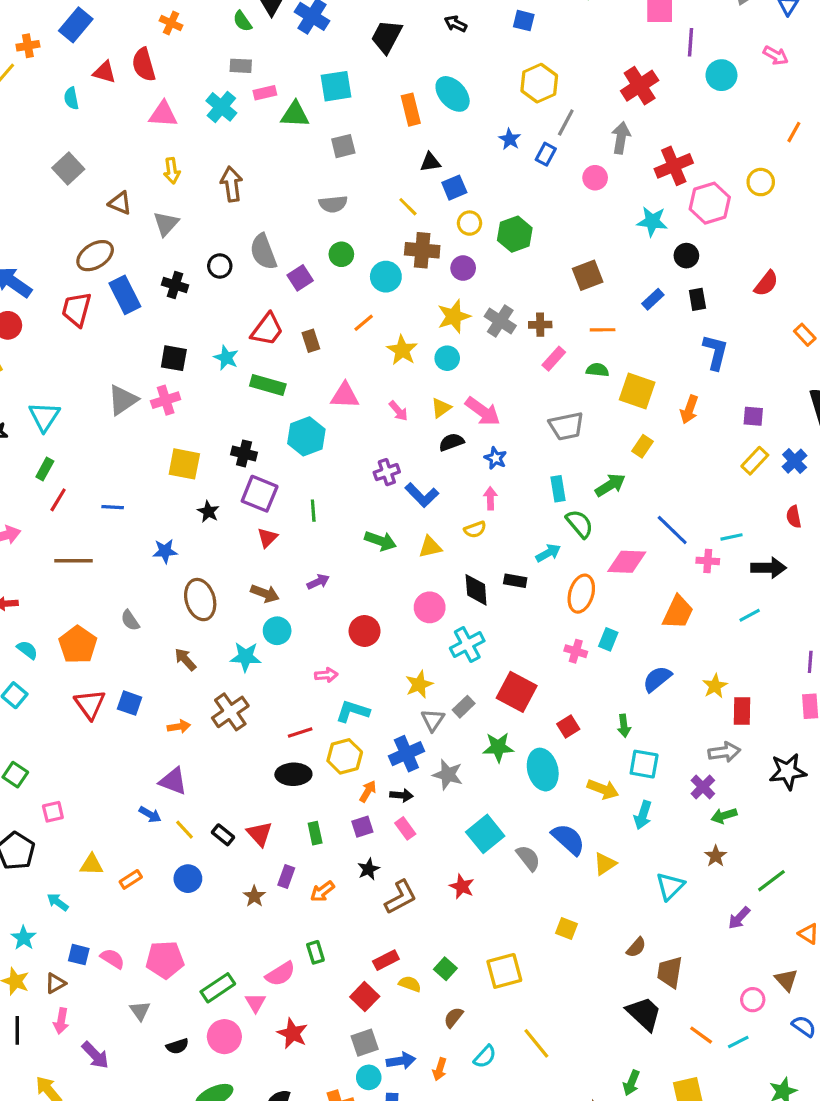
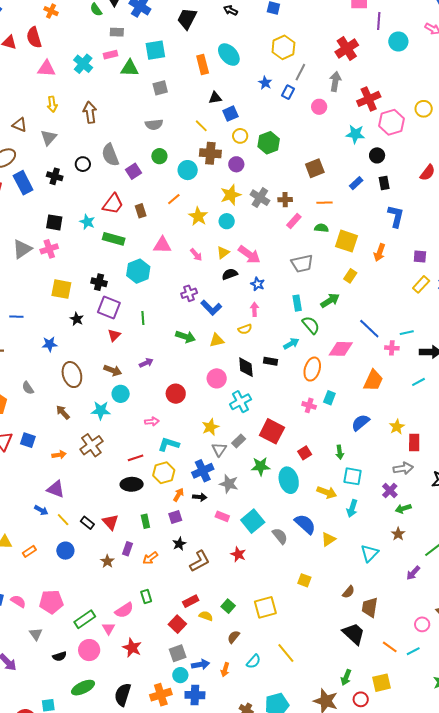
gray rectangle: (241, 66) -> (117, 32), moved
pink rectangle: (405, 828) -> (222, 516), moved, turned -32

